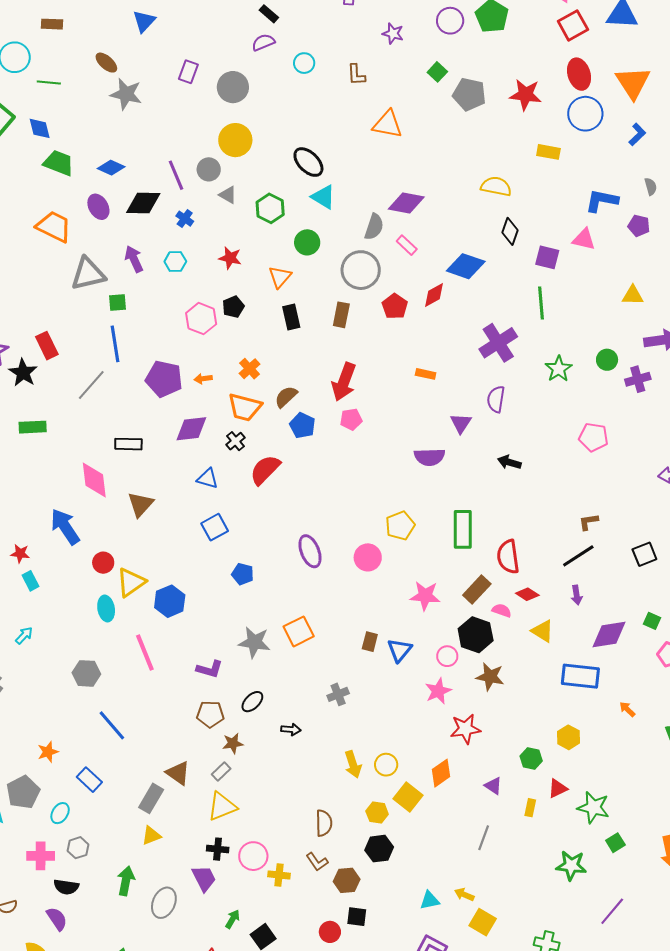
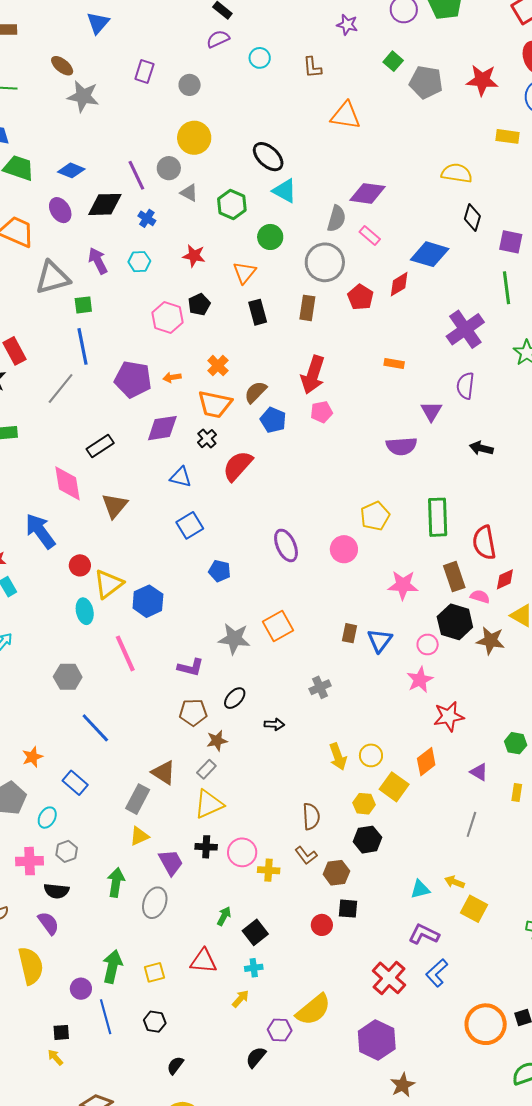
gray circle: (233, 87) -> (190, 85), size x0.7
black rectangle: (128, 444) -> (100, 446), turned -32
brown rectangle: (477, 589) -> (454, 577), turned -60
red diamond: (527, 594) -> (505, 579), turned -55
brown star: (490, 677) -> (491, 641), moved
purple trapezoid: (204, 878) -> (171, 862), moved

